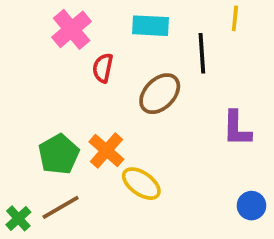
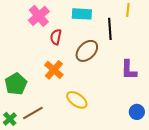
orange cross: (106, 151) -> (54, 70), moved
green pentagon: (59, 154) -> (16, 84), moved

